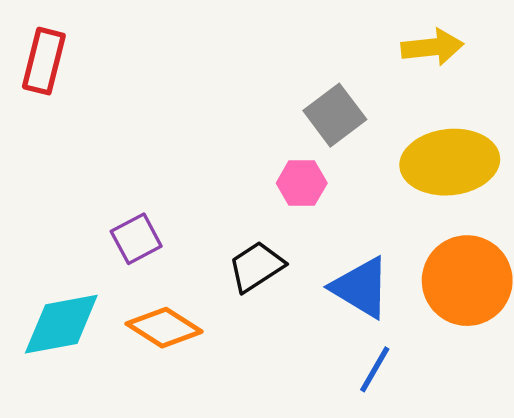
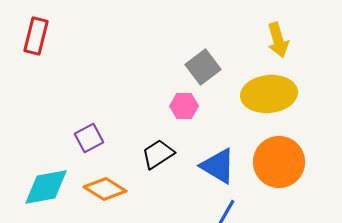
yellow arrow: (432, 47) -> (278, 40), moved, turned 80

